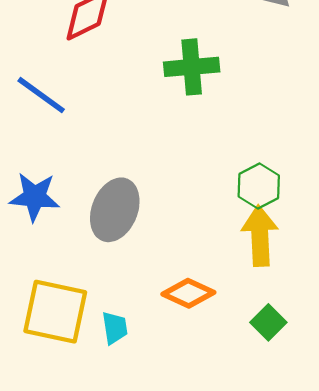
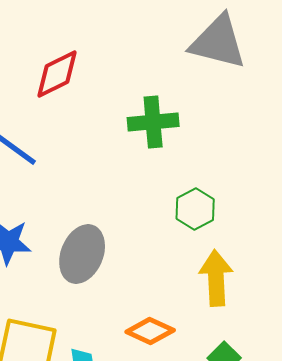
green hexagon: (259, 186) -> (195, 209), moved

